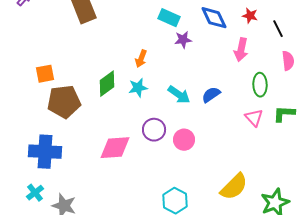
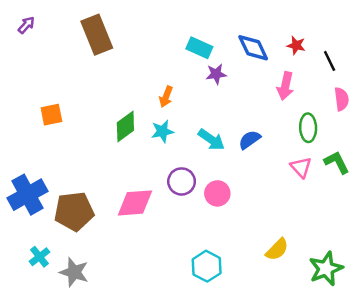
brown pentagon: (64, 102) -> (74, 211), moved
green L-shape: (284, 114) -> (337, 162), turned 60
blue cross: (45, 152) -> (28, 195), moved, turned -32
yellow semicircle: (234, 187) -> (277, 250), size x0.7

